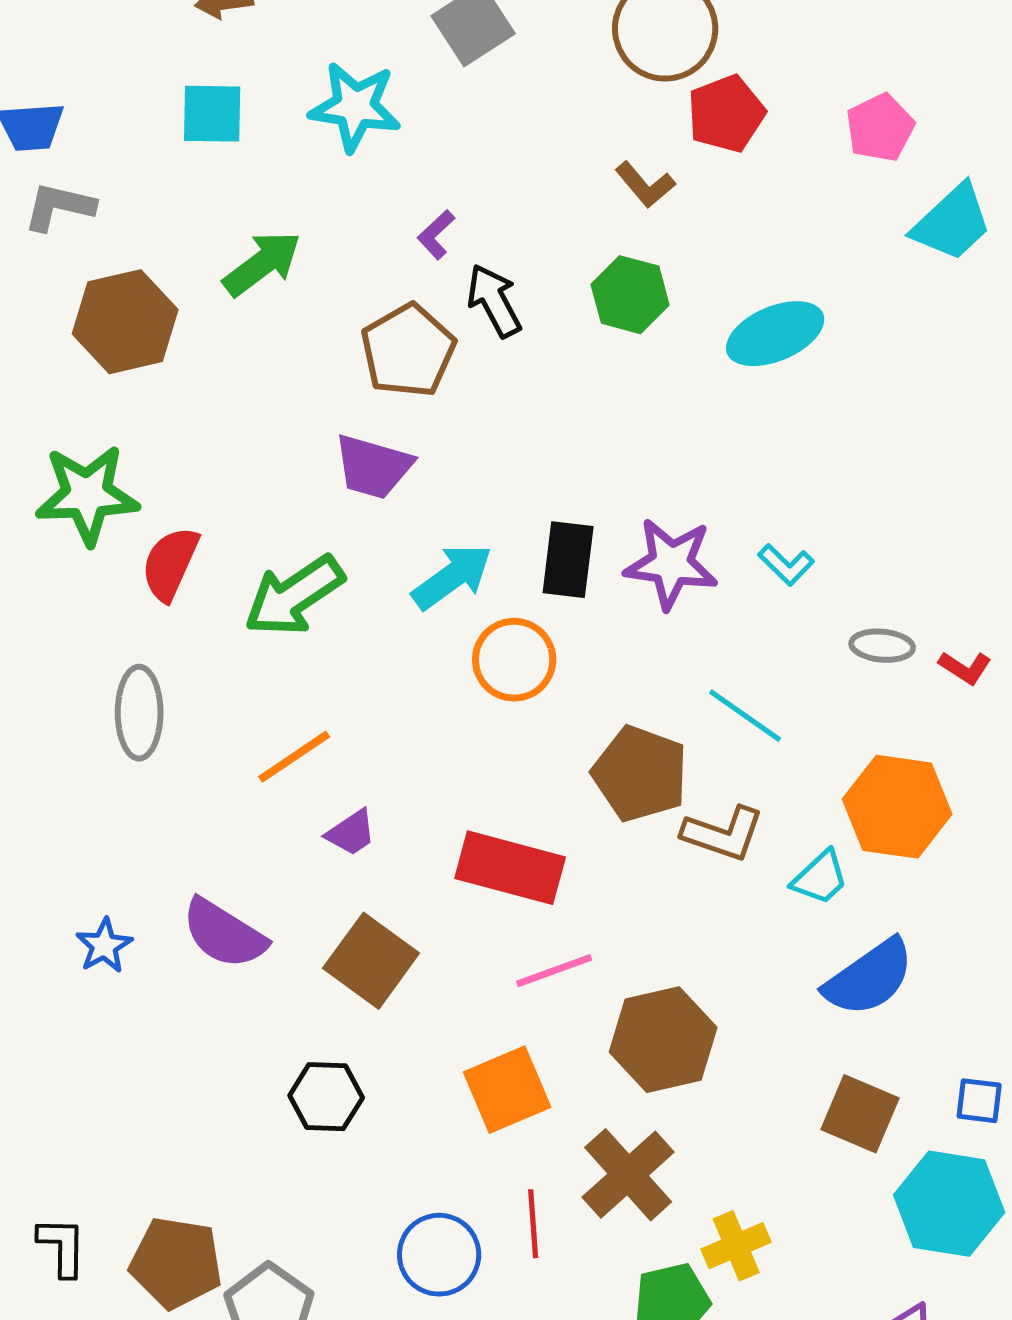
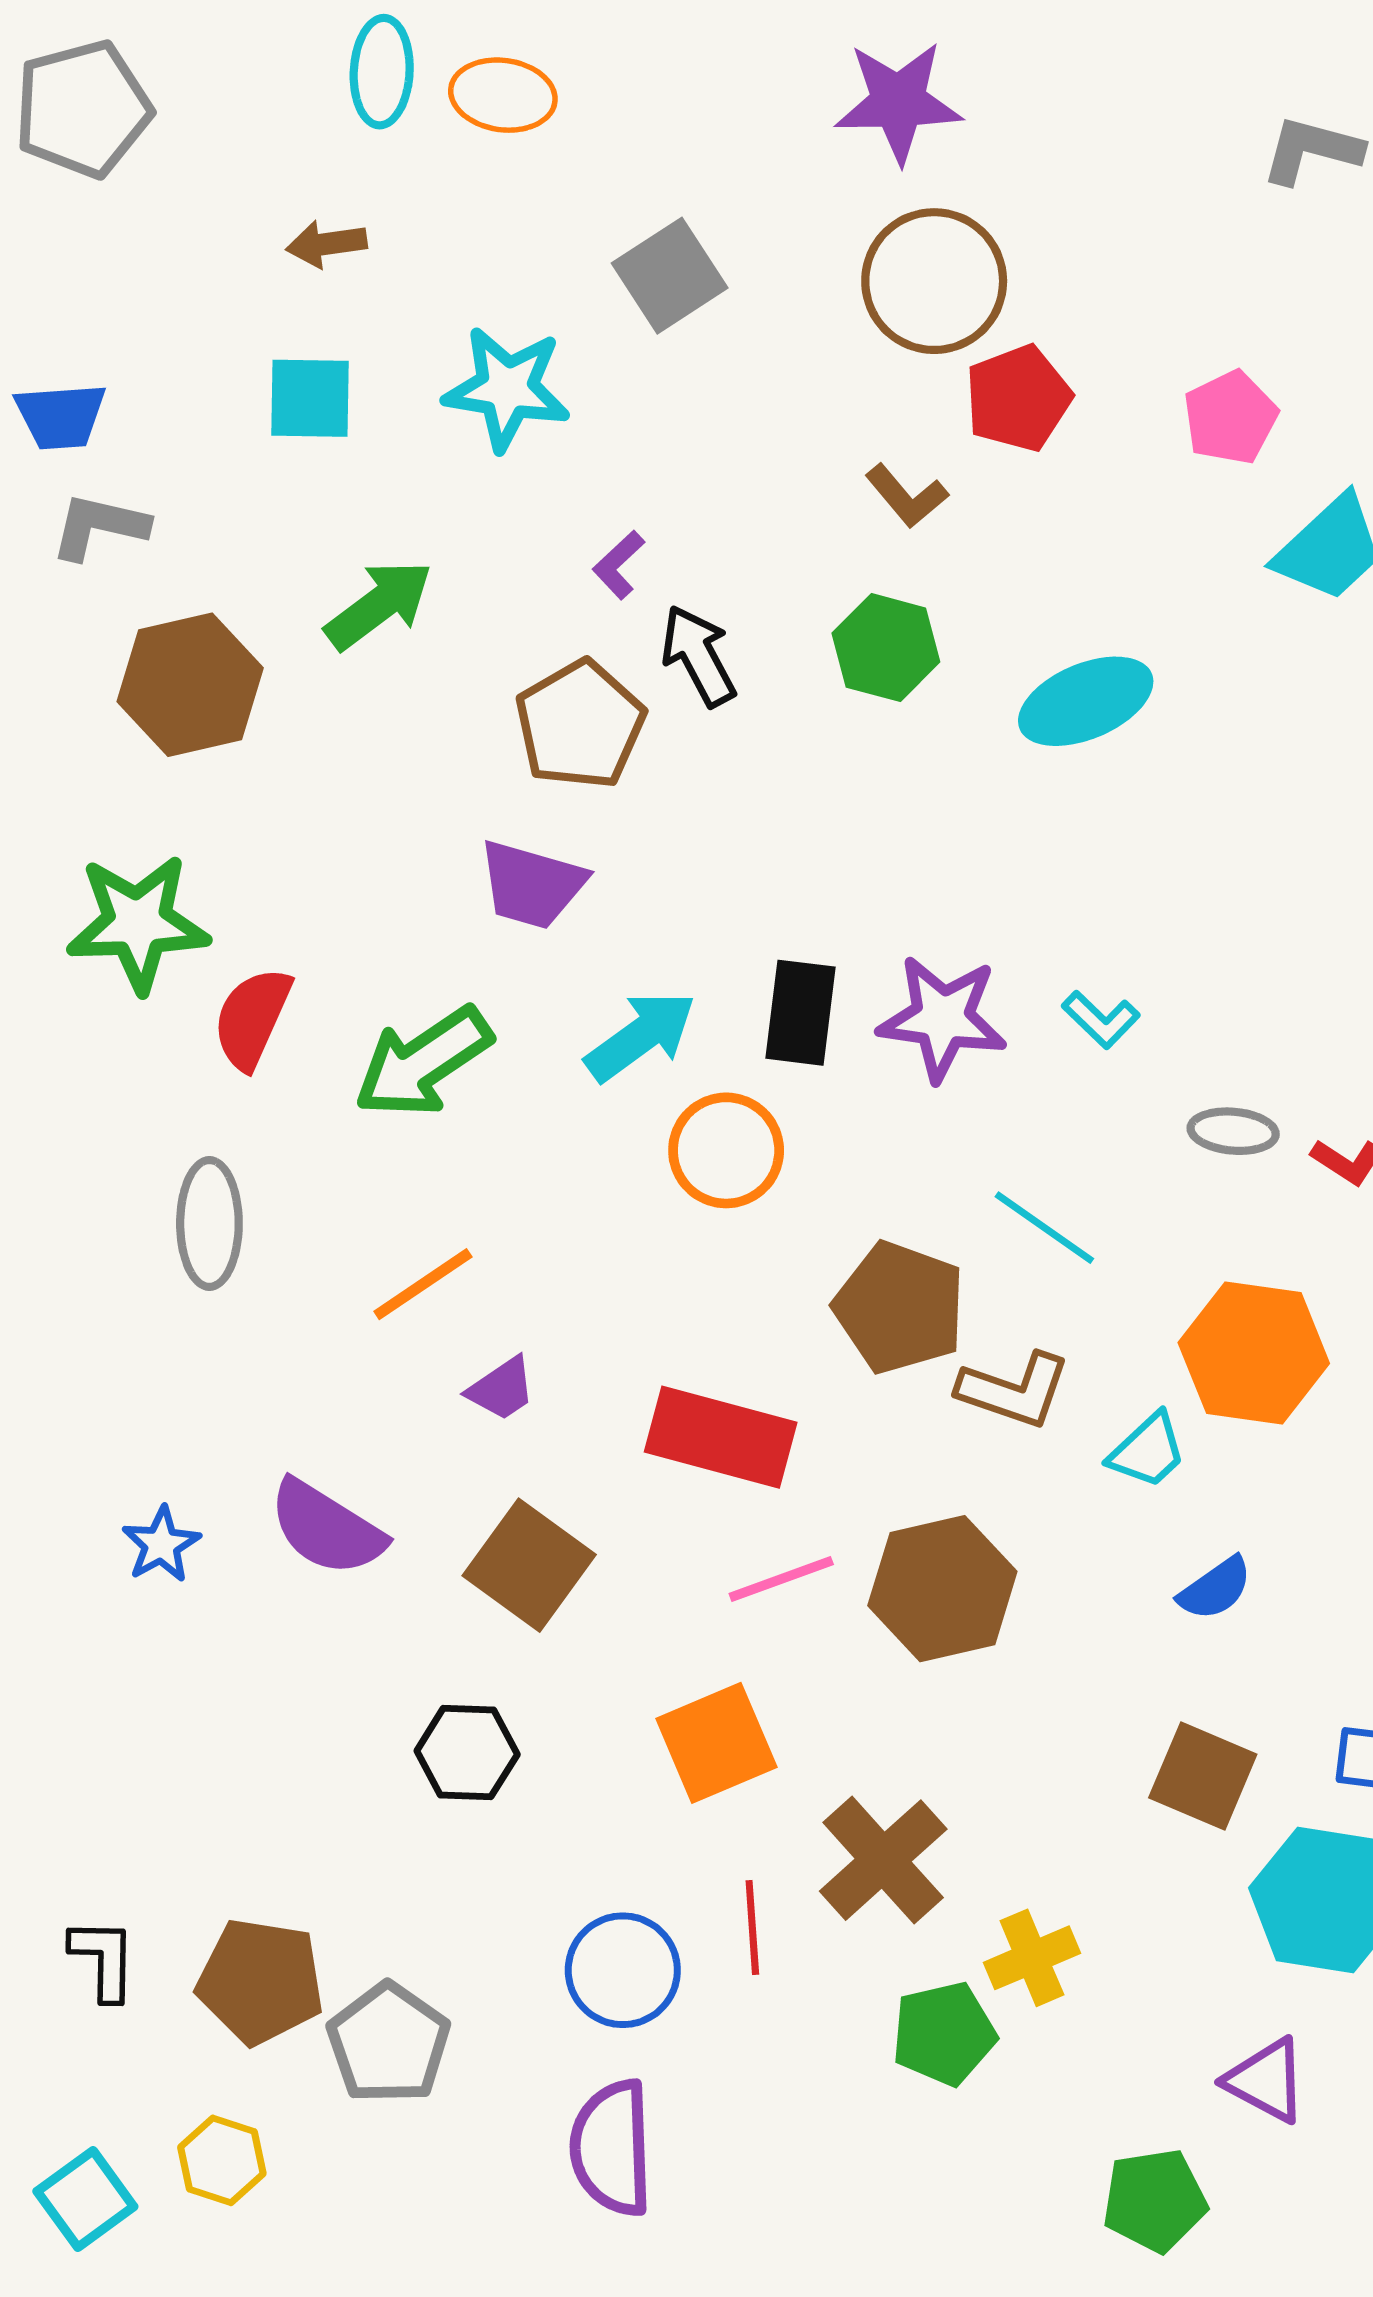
blue semicircle: (869, 978) -> (1215, 1589), size x0.6
brown hexagon: (663, 1040) -> (942, 1589), moved

